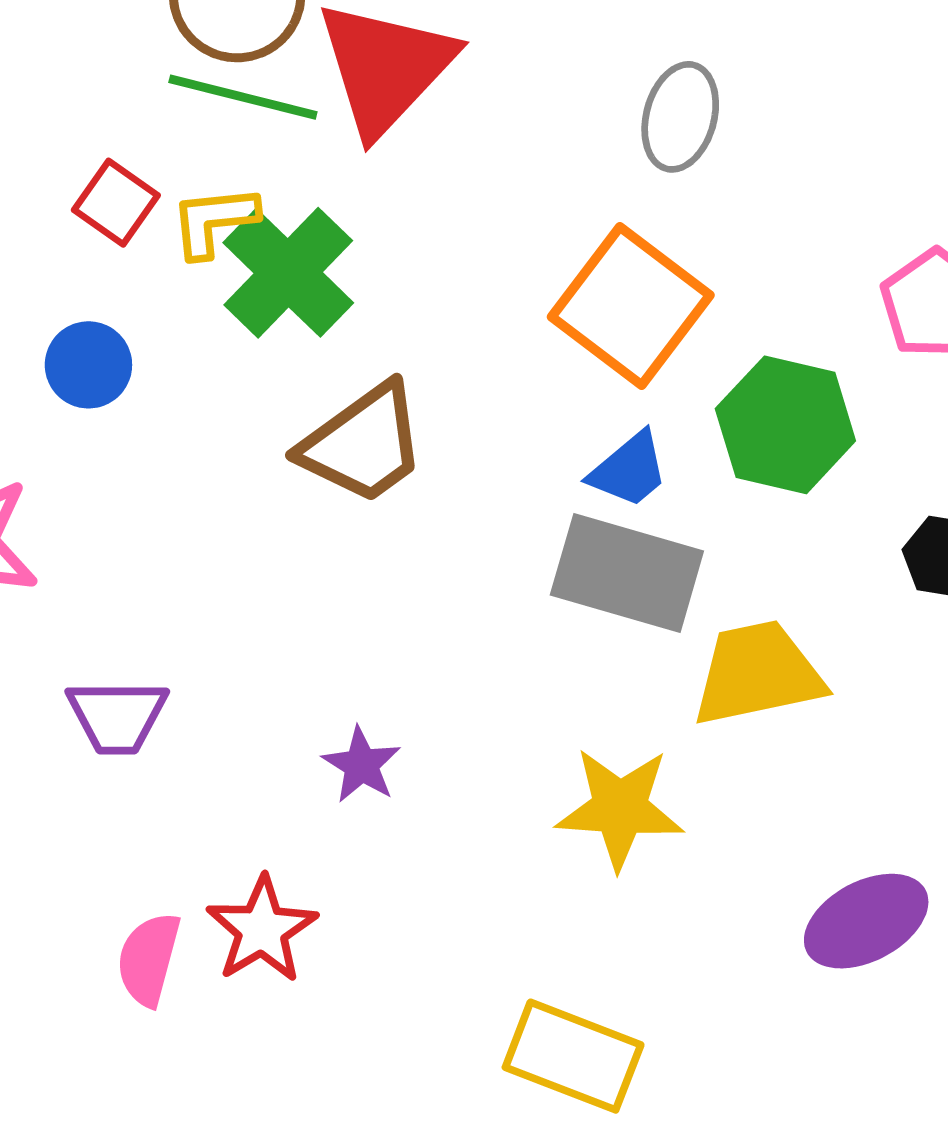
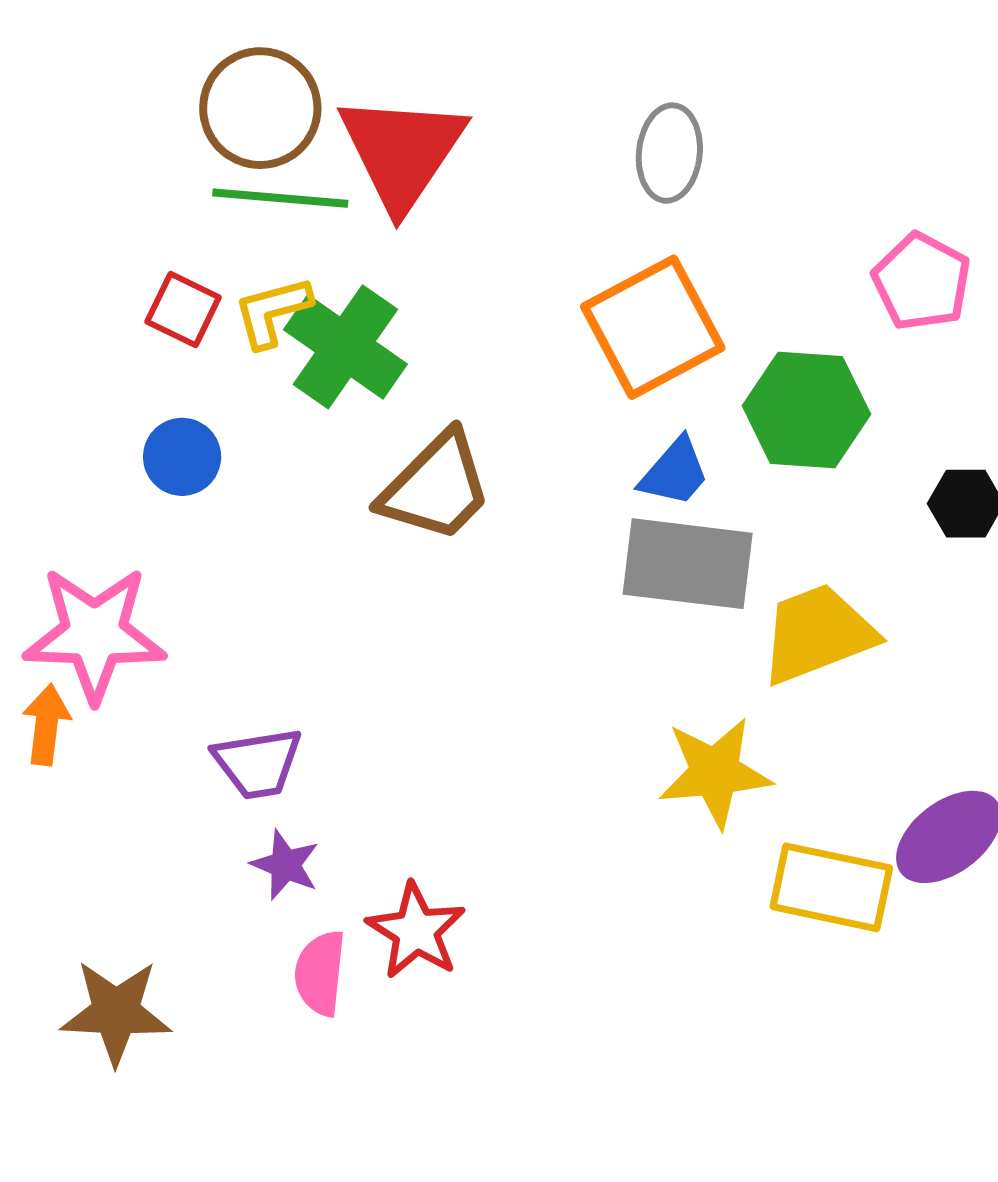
orange square: (631, 306) -> (653, 327), turned 34
purple star: (361, 765) -> (285, 865), moved
yellow rectangle: (573, 1056) -> (831, 887), moved

